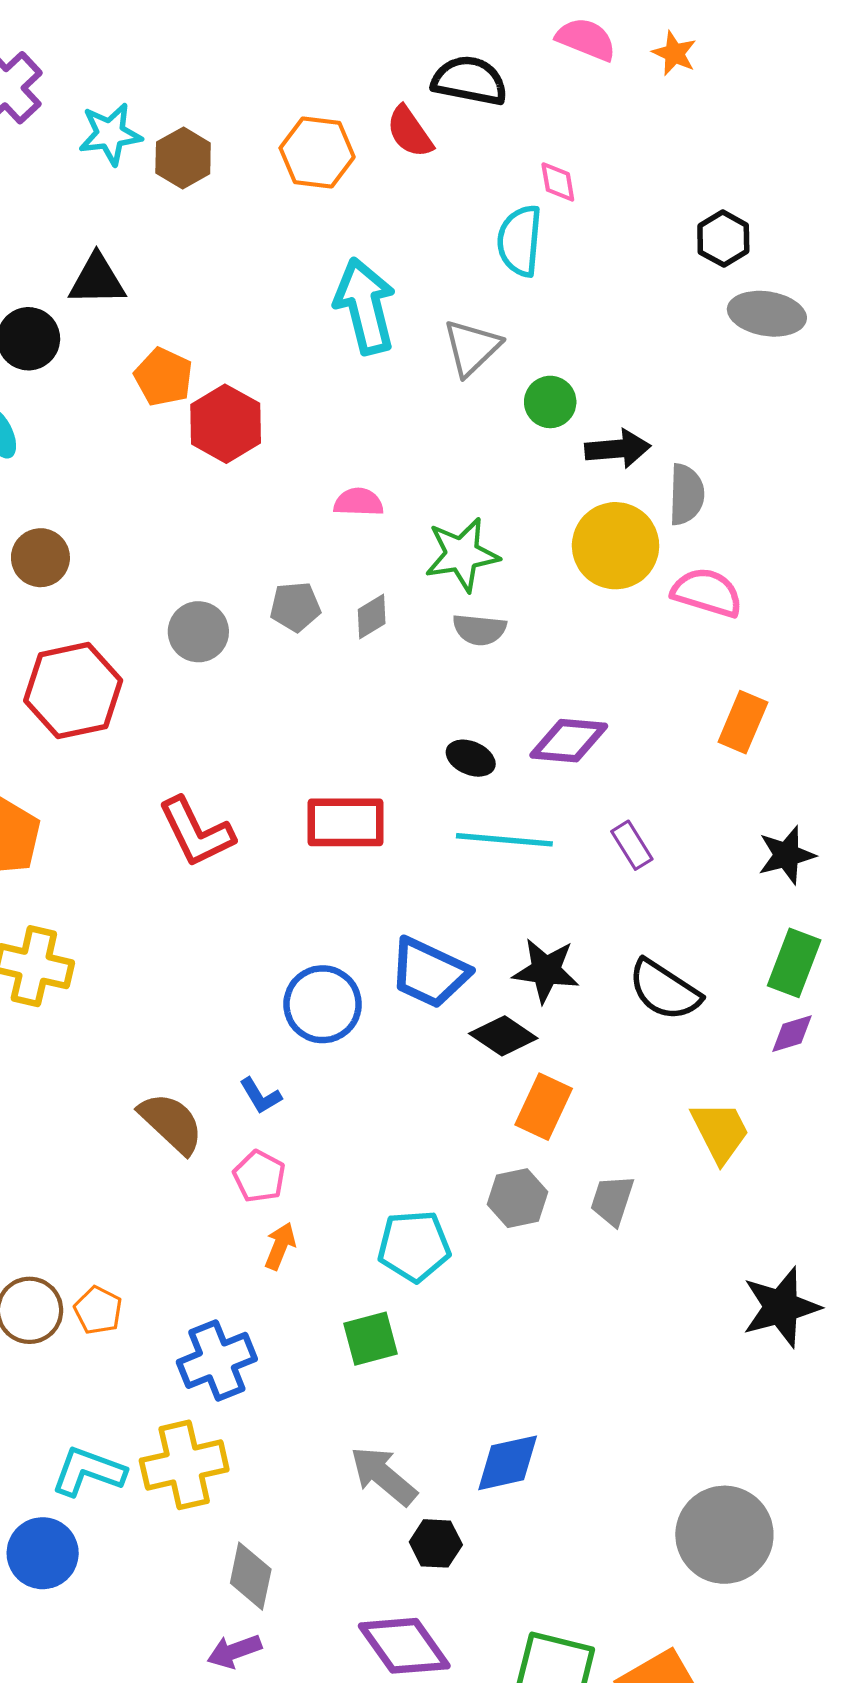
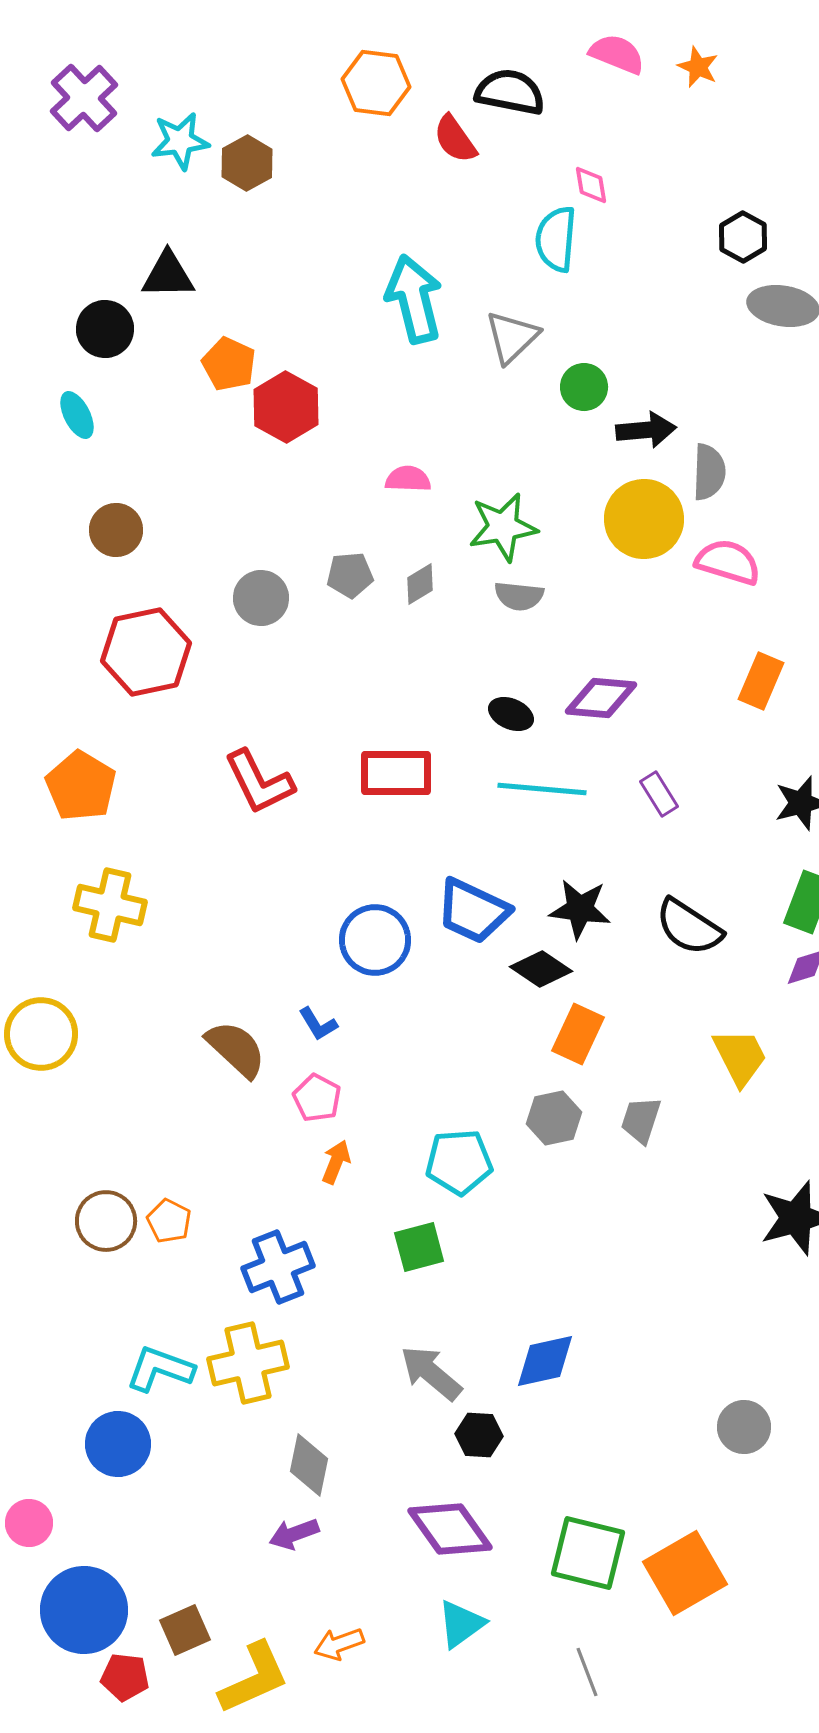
orange hexagon: (317, 153) -> (376, 83), moved
gray circle: (724, 1535) -> (744, 1427), size x0.6

